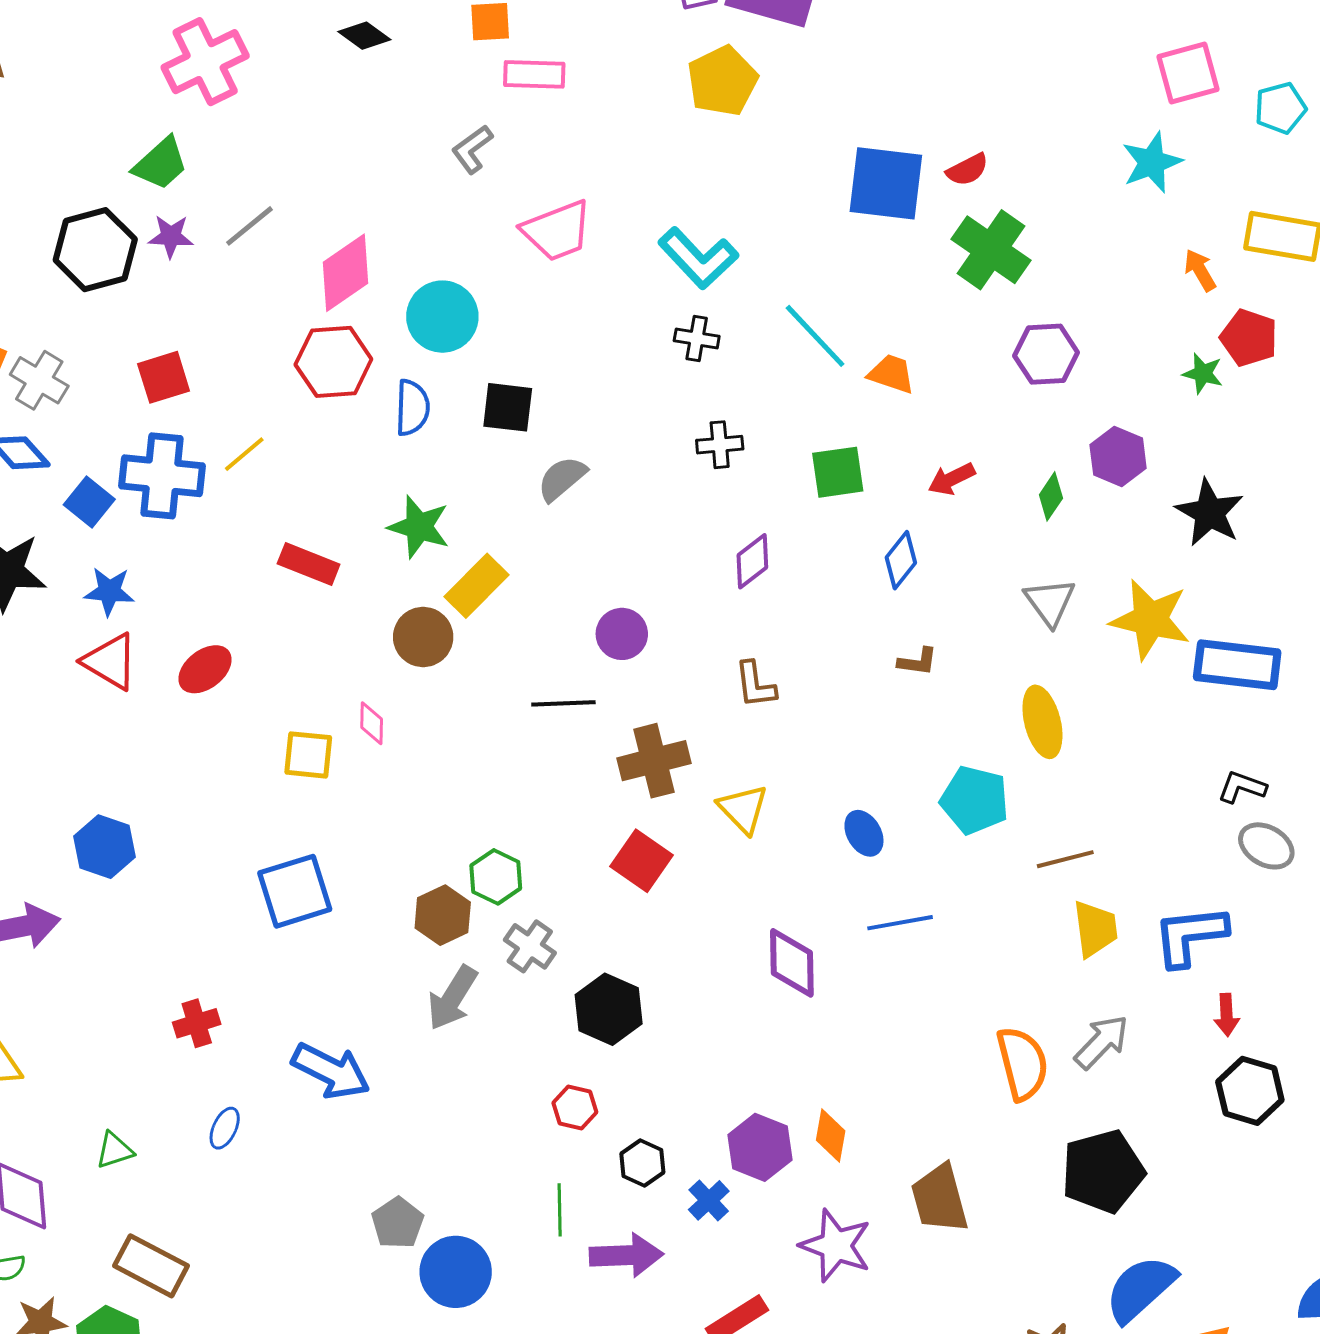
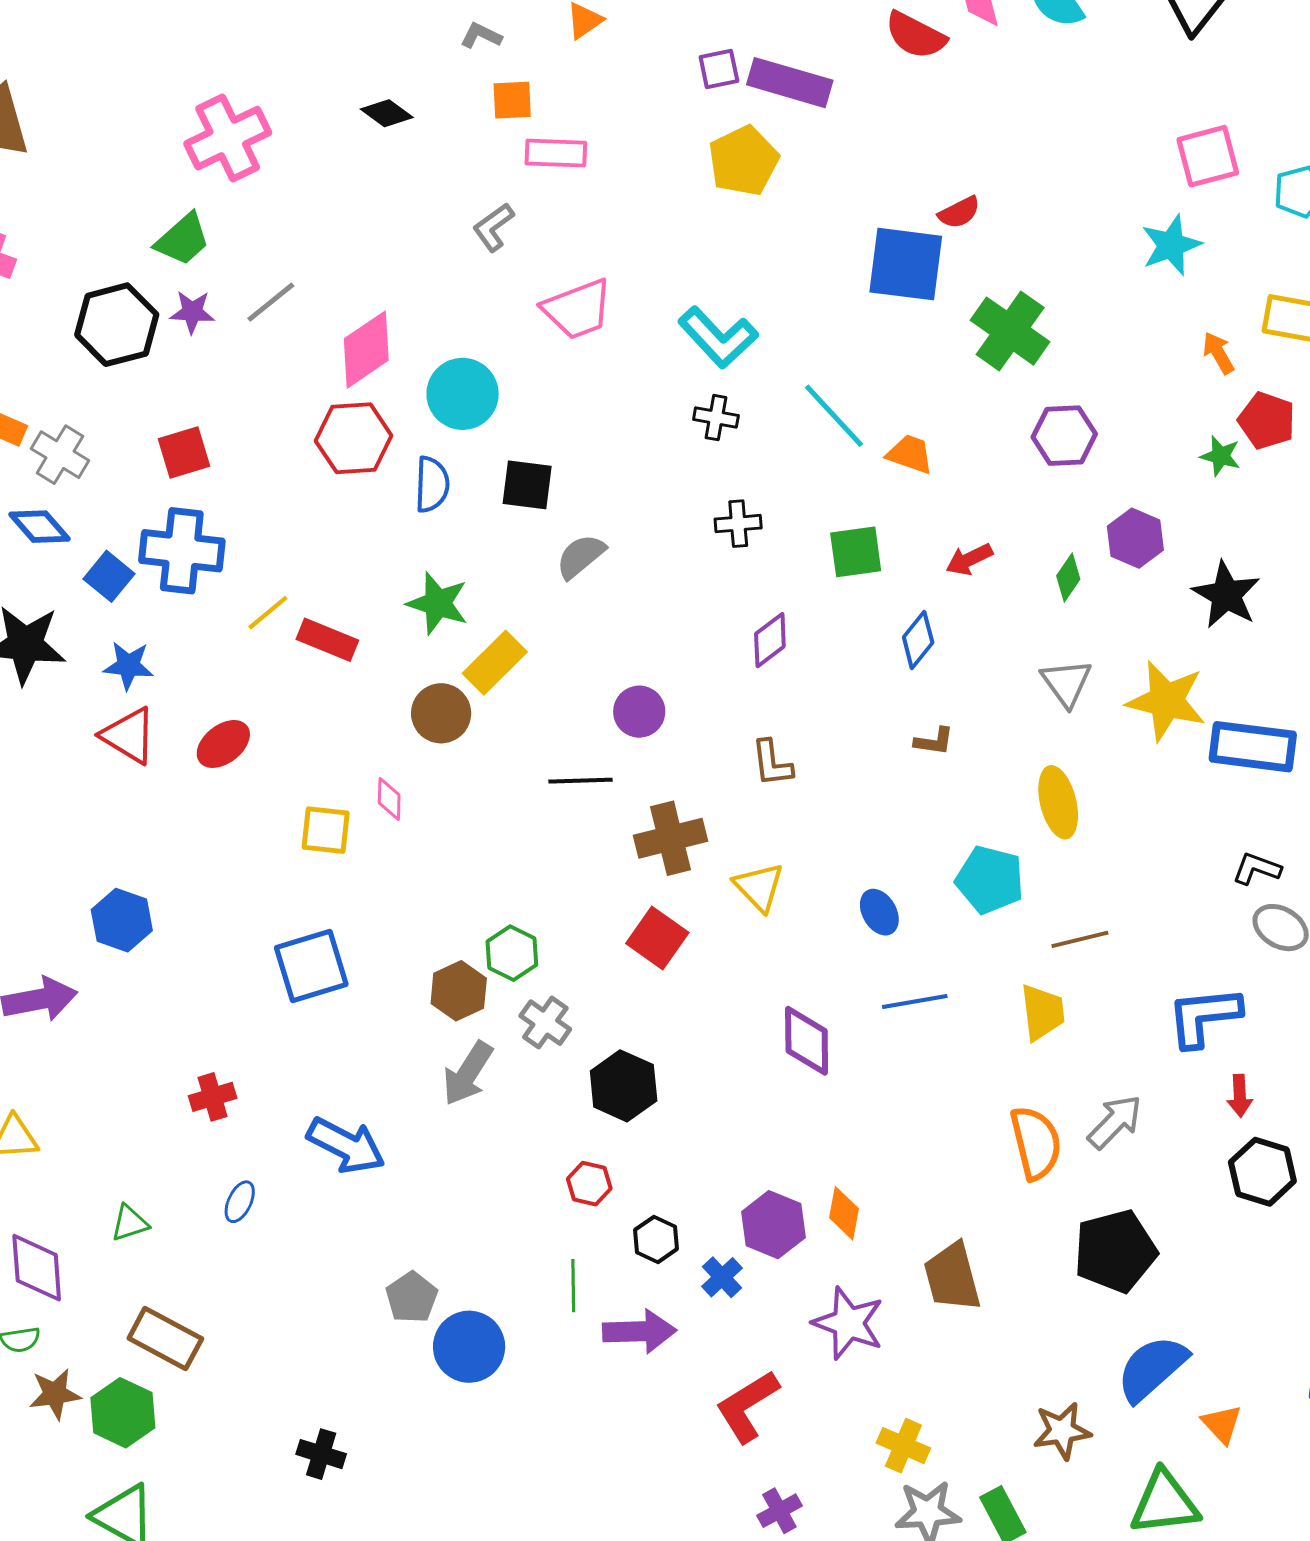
red semicircle: (967, 170) -> (959, 212), moved
yellow line: (244, 454) -> (268, 613), moved
yellow trapezoid: (1095, 929) -> (1042, 1012), moved

